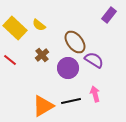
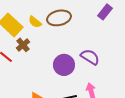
brown ellipse: (75, 42) -> (59, 18), moved, turned -65
brown cross: (42, 55) -> (23, 45), moved

